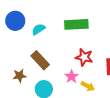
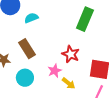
green rectangle: (76, 24) -> (85, 19), moved, turned -75

